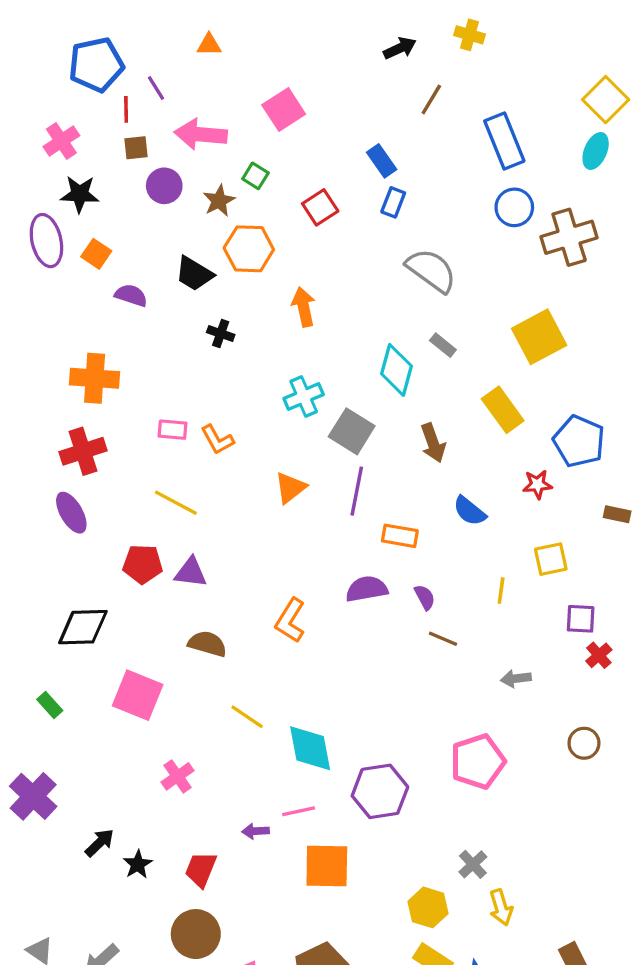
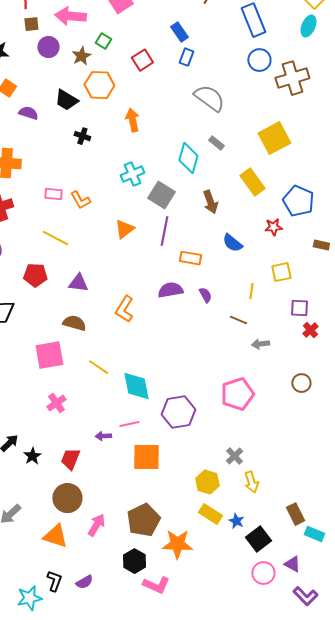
purple triangle: (191, 572) -> (78, 283), moved
brown line: (443, 639) -> (238, 320), moved
pink square: (138, 695) -> (49, 355), moved, turned -32

